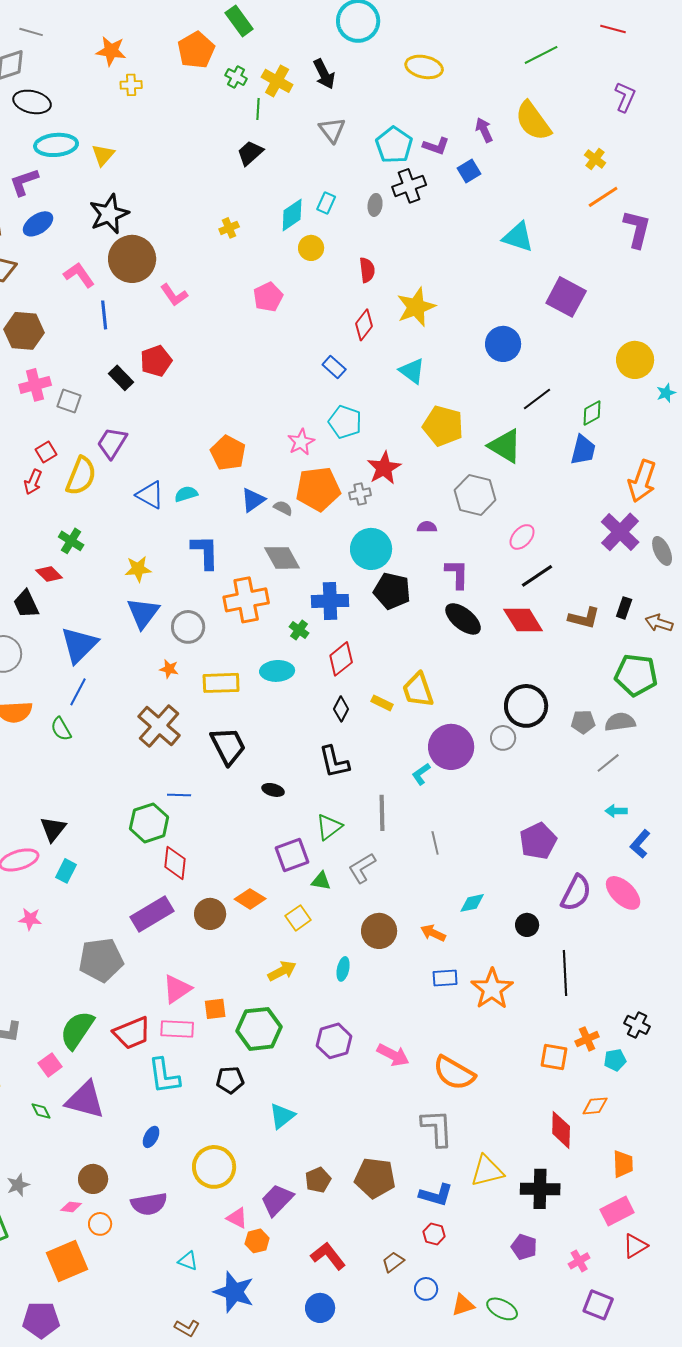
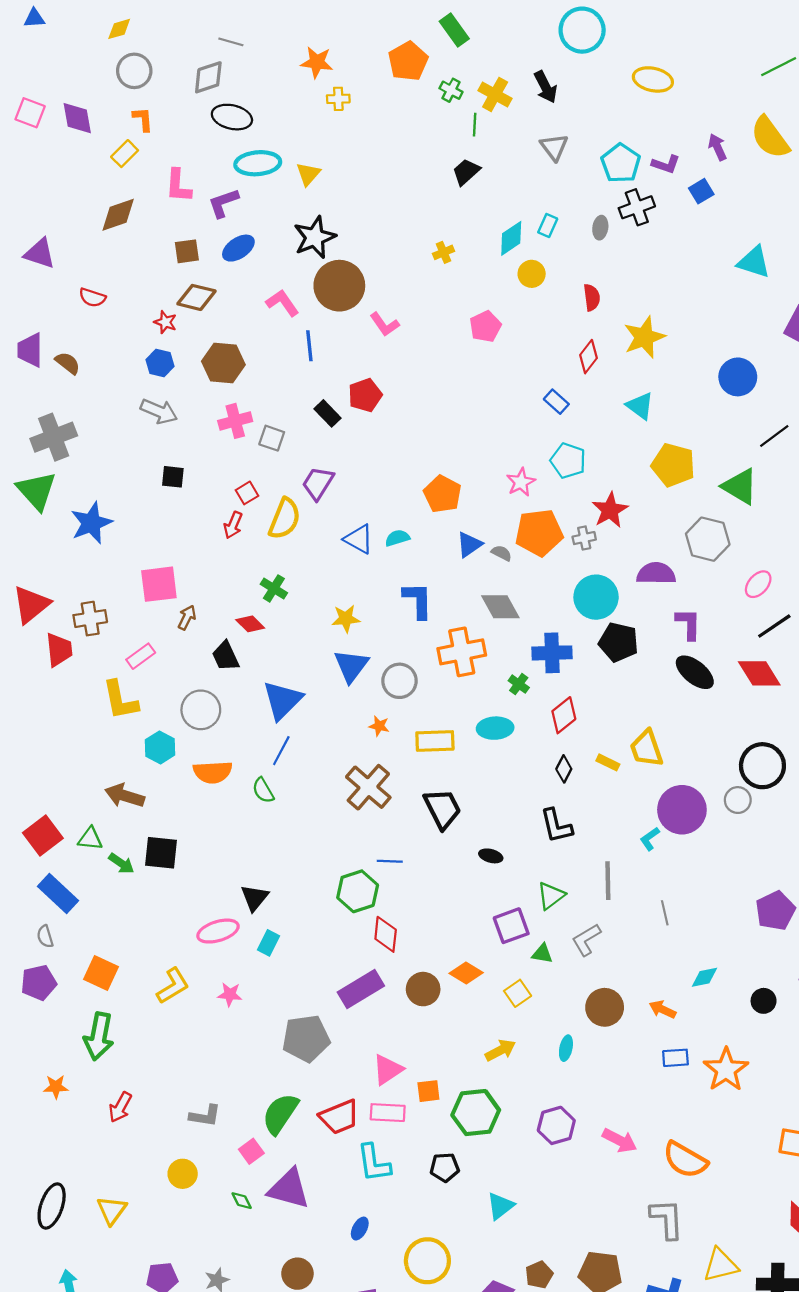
purple semicircle: (427, 527) -> (656, 573), size x1.8

